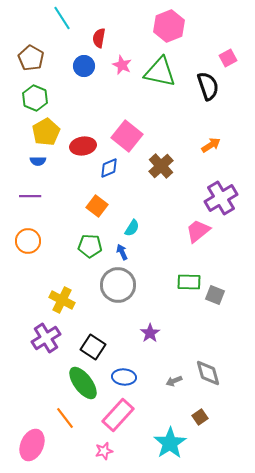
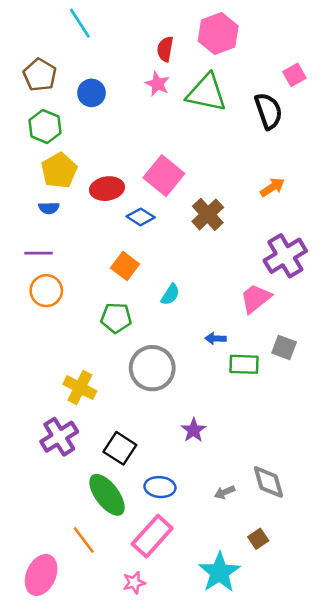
red semicircle: (99, 38) -> (165, 49), moved
blue circle: (84, 66) -> (91, 93), moved
blue diamond: (109, 168) -> (141, 217), turned 55
orange circle: (28, 241) -> (46, 291), moved
blue arrow: (122, 252) -> (216, 338), moved, turned -63
gray square: (215, 295) -> (284, 347), moved

